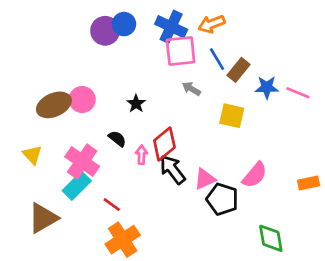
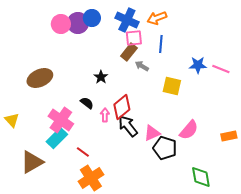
pink square: (181, 51) -> (134, 38), size x0.7
blue line: (217, 59) -> (161, 44), turned 36
brown rectangle: (238, 70) -> (129, 52), moved
pink circle: (82, 100) -> (61, 24), moved
yellow triangle: (32, 155) -> (12, 120), moved

